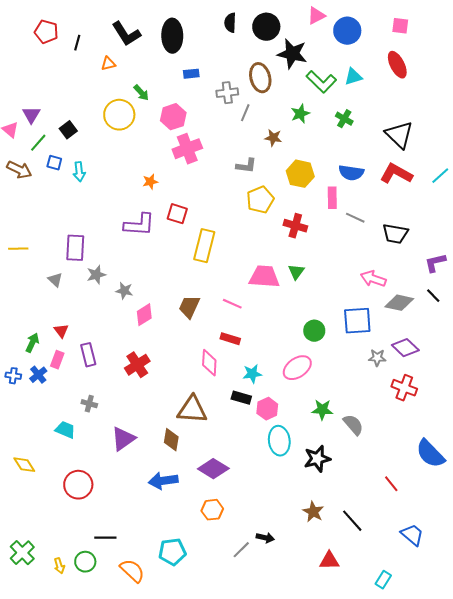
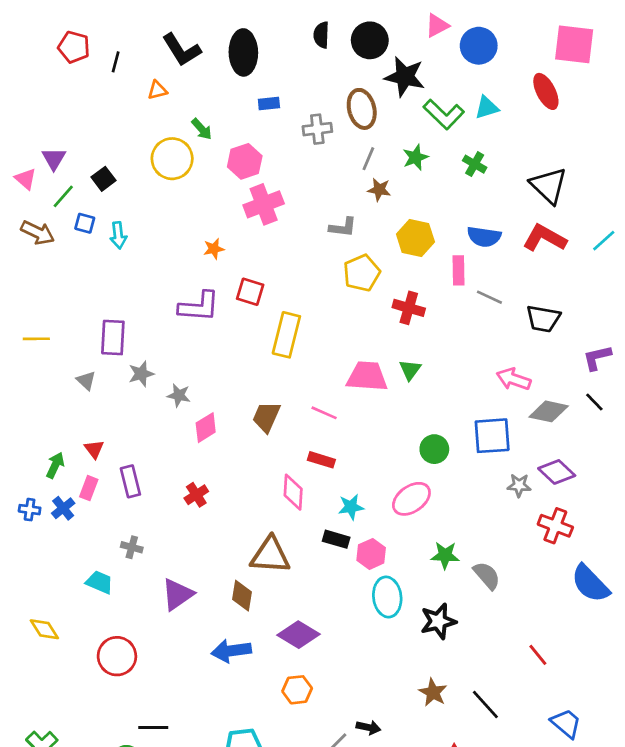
pink square: (400, 26) -> (574, 44), moved, size x1.8
gray line: (245, 113) -> (368, 159), moved
red cross: (137, 365) -> (196, 495), size x0.7
blue semicircle: (430, 454) -> (590, 584), moved

